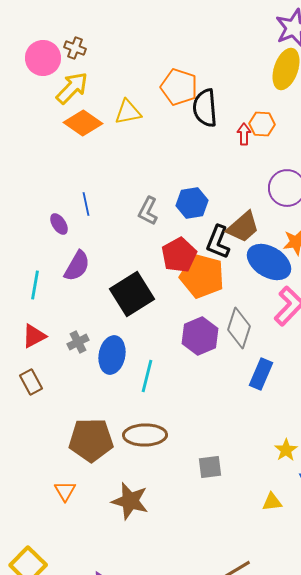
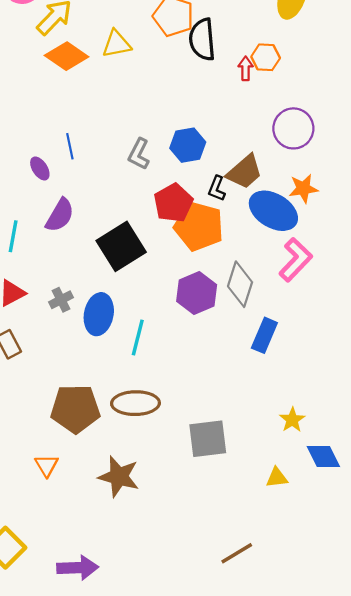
black L-shape: (218, 242) -> (217, 189), size x0.7
gray square: (210, 467) -> (208, 439), size x1.5

